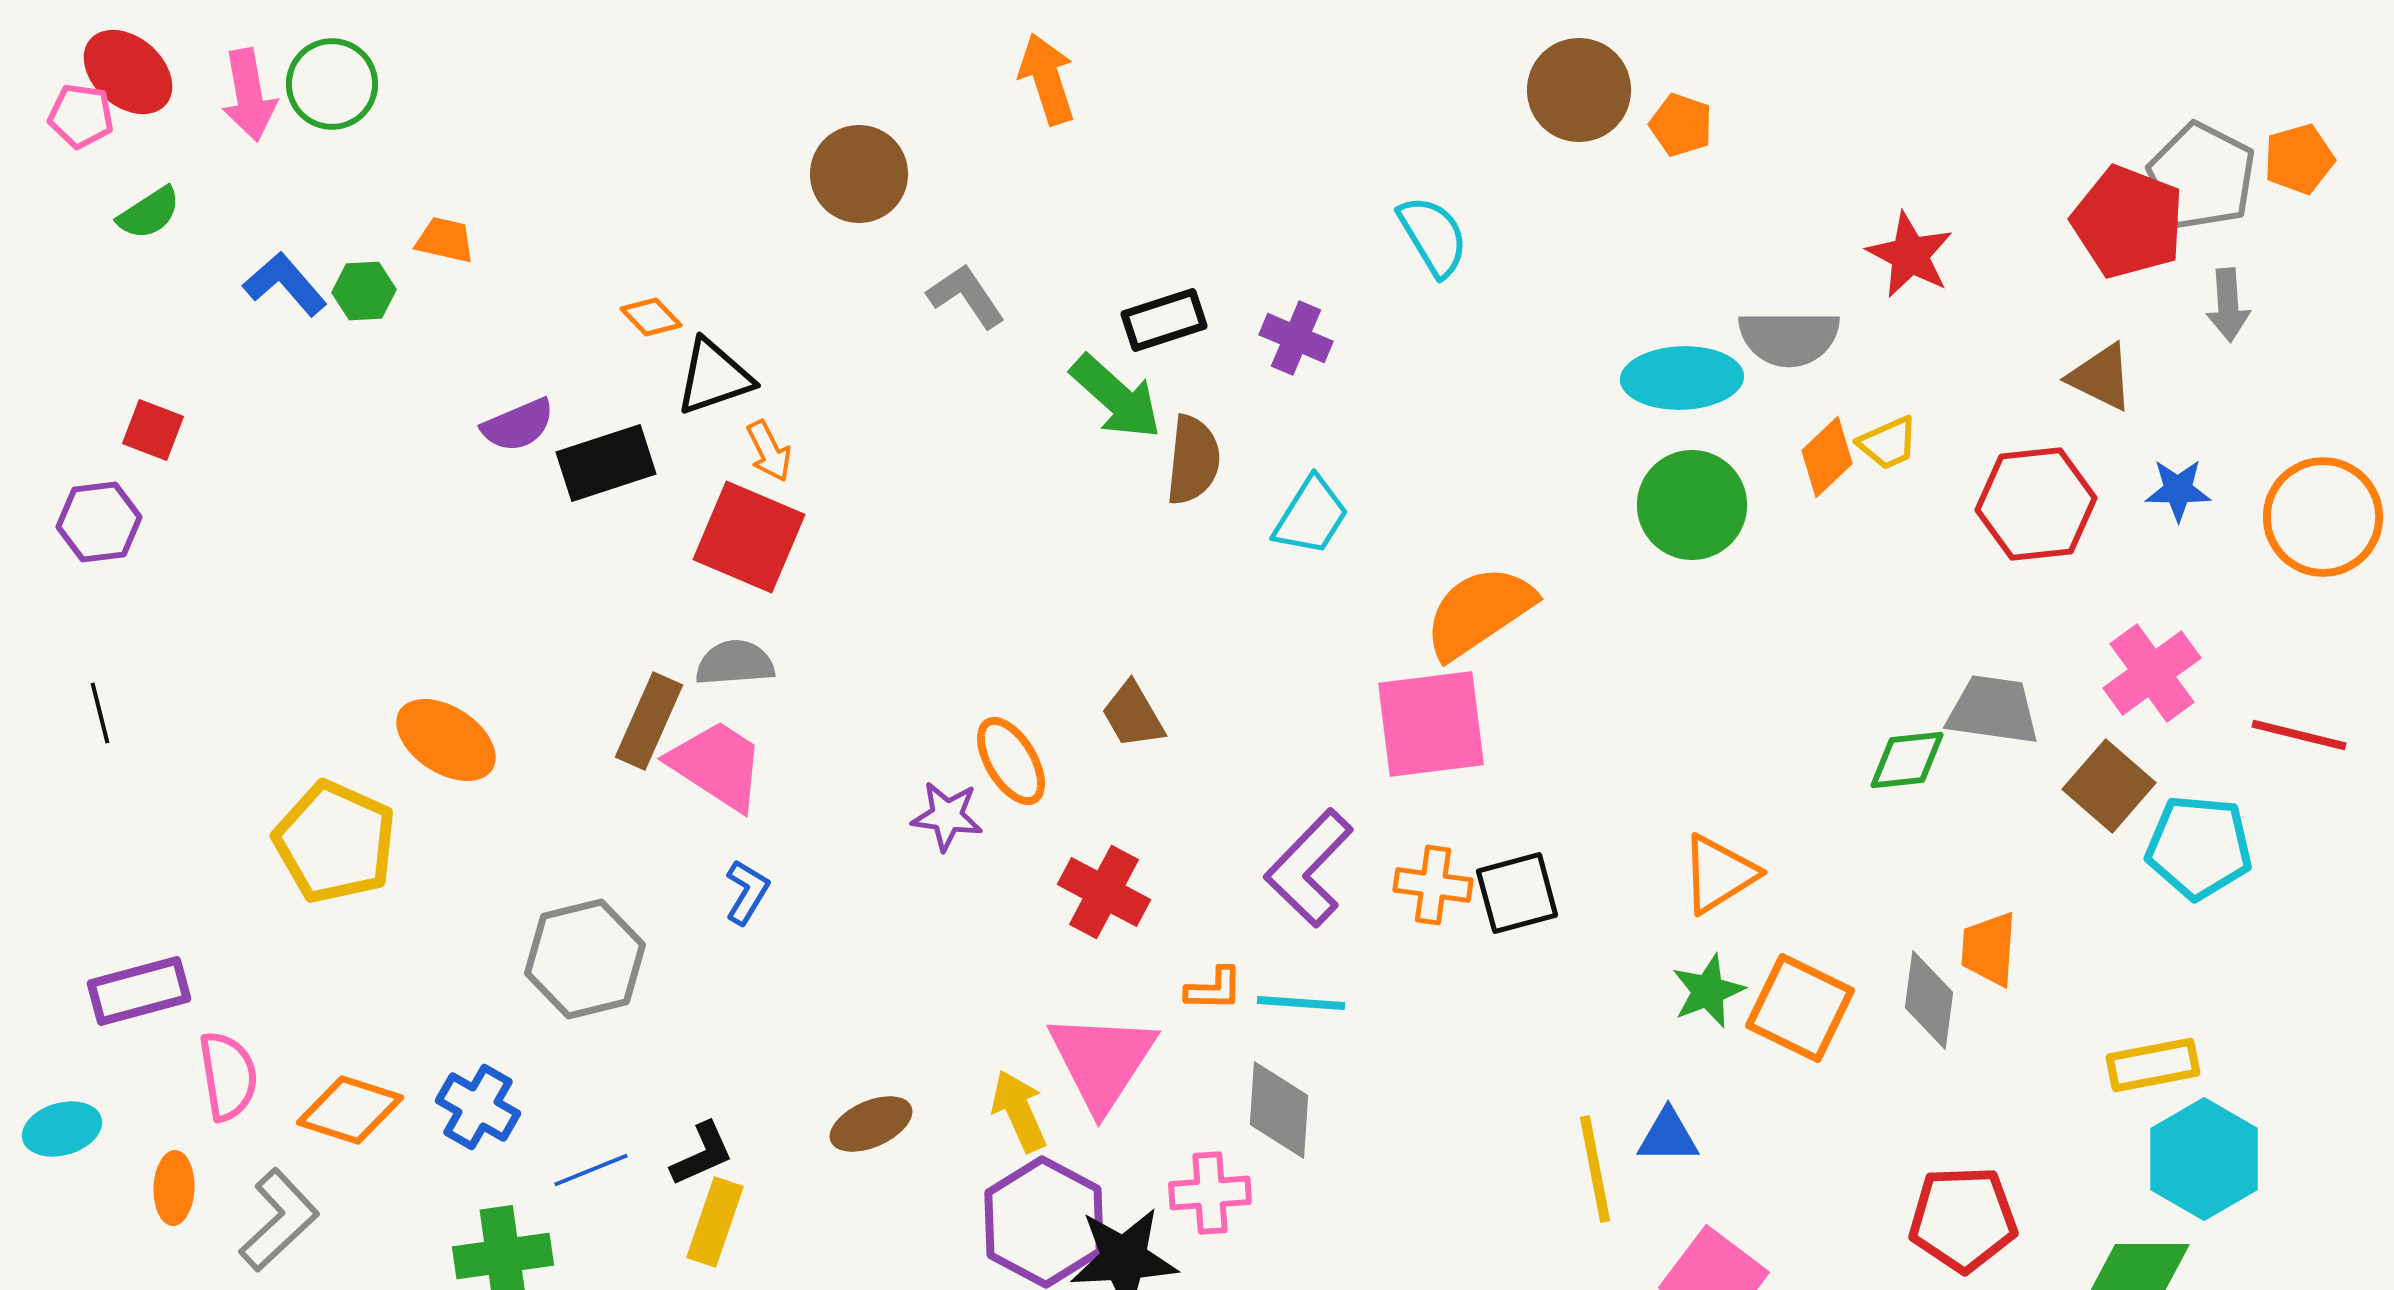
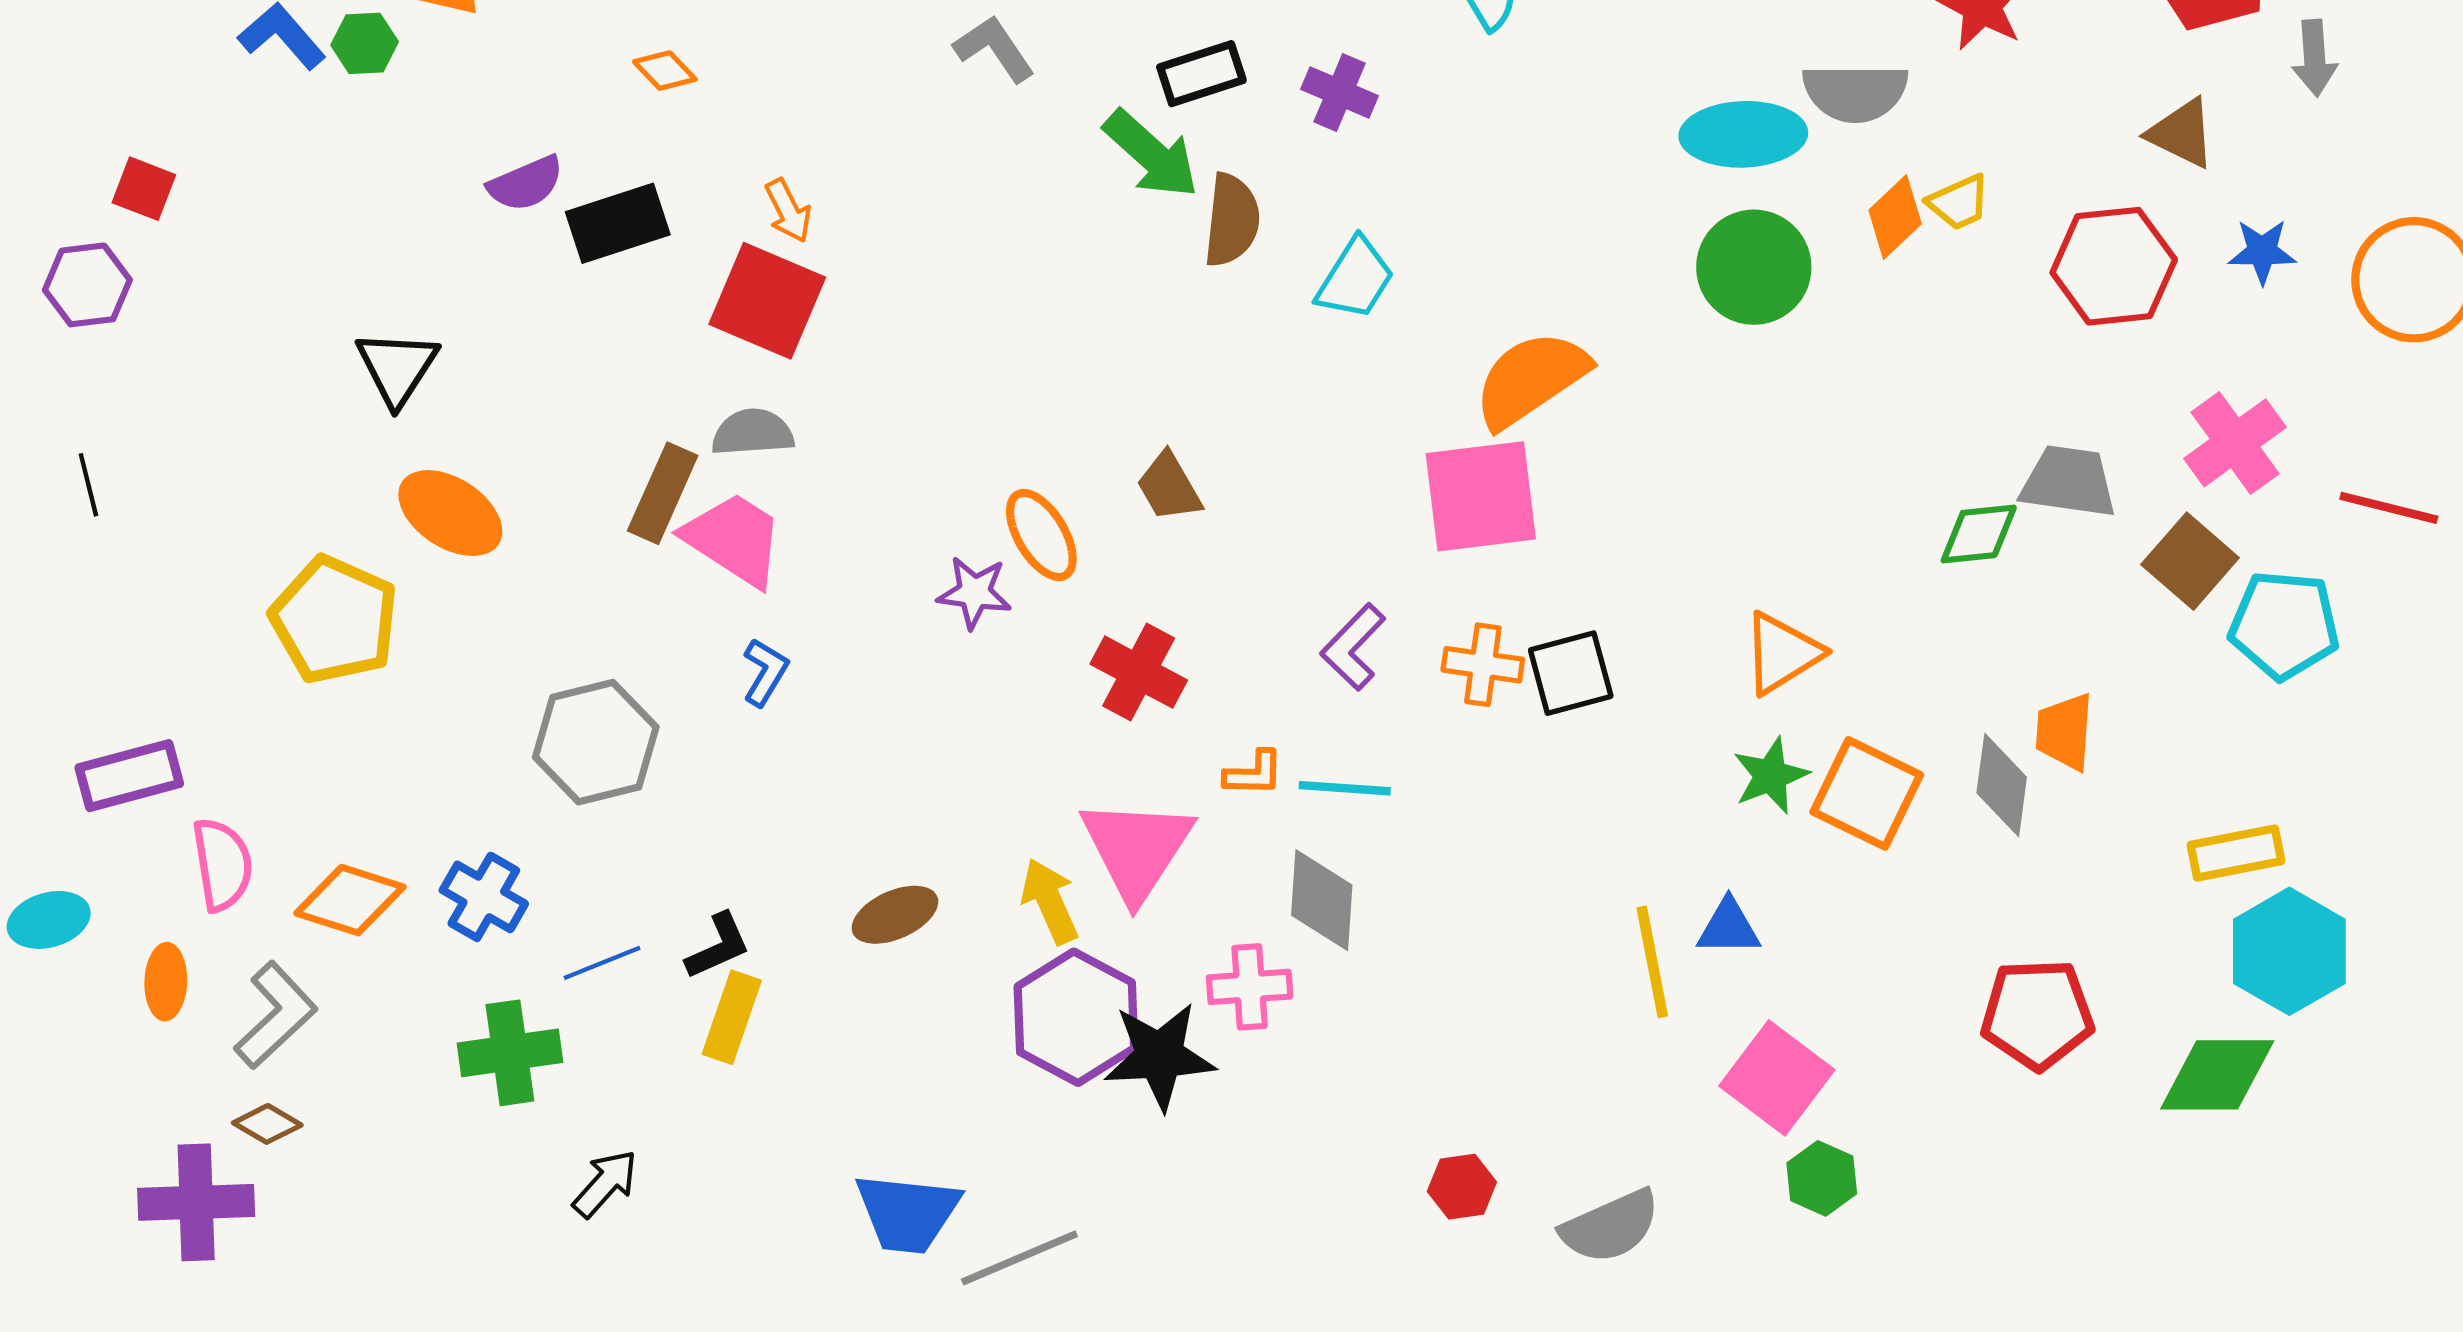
black triangle: (714, 377) -> (397, 368), moved, turned -38
purple L-shape: (1309, 868) -> (1353, 647), size x0.7

